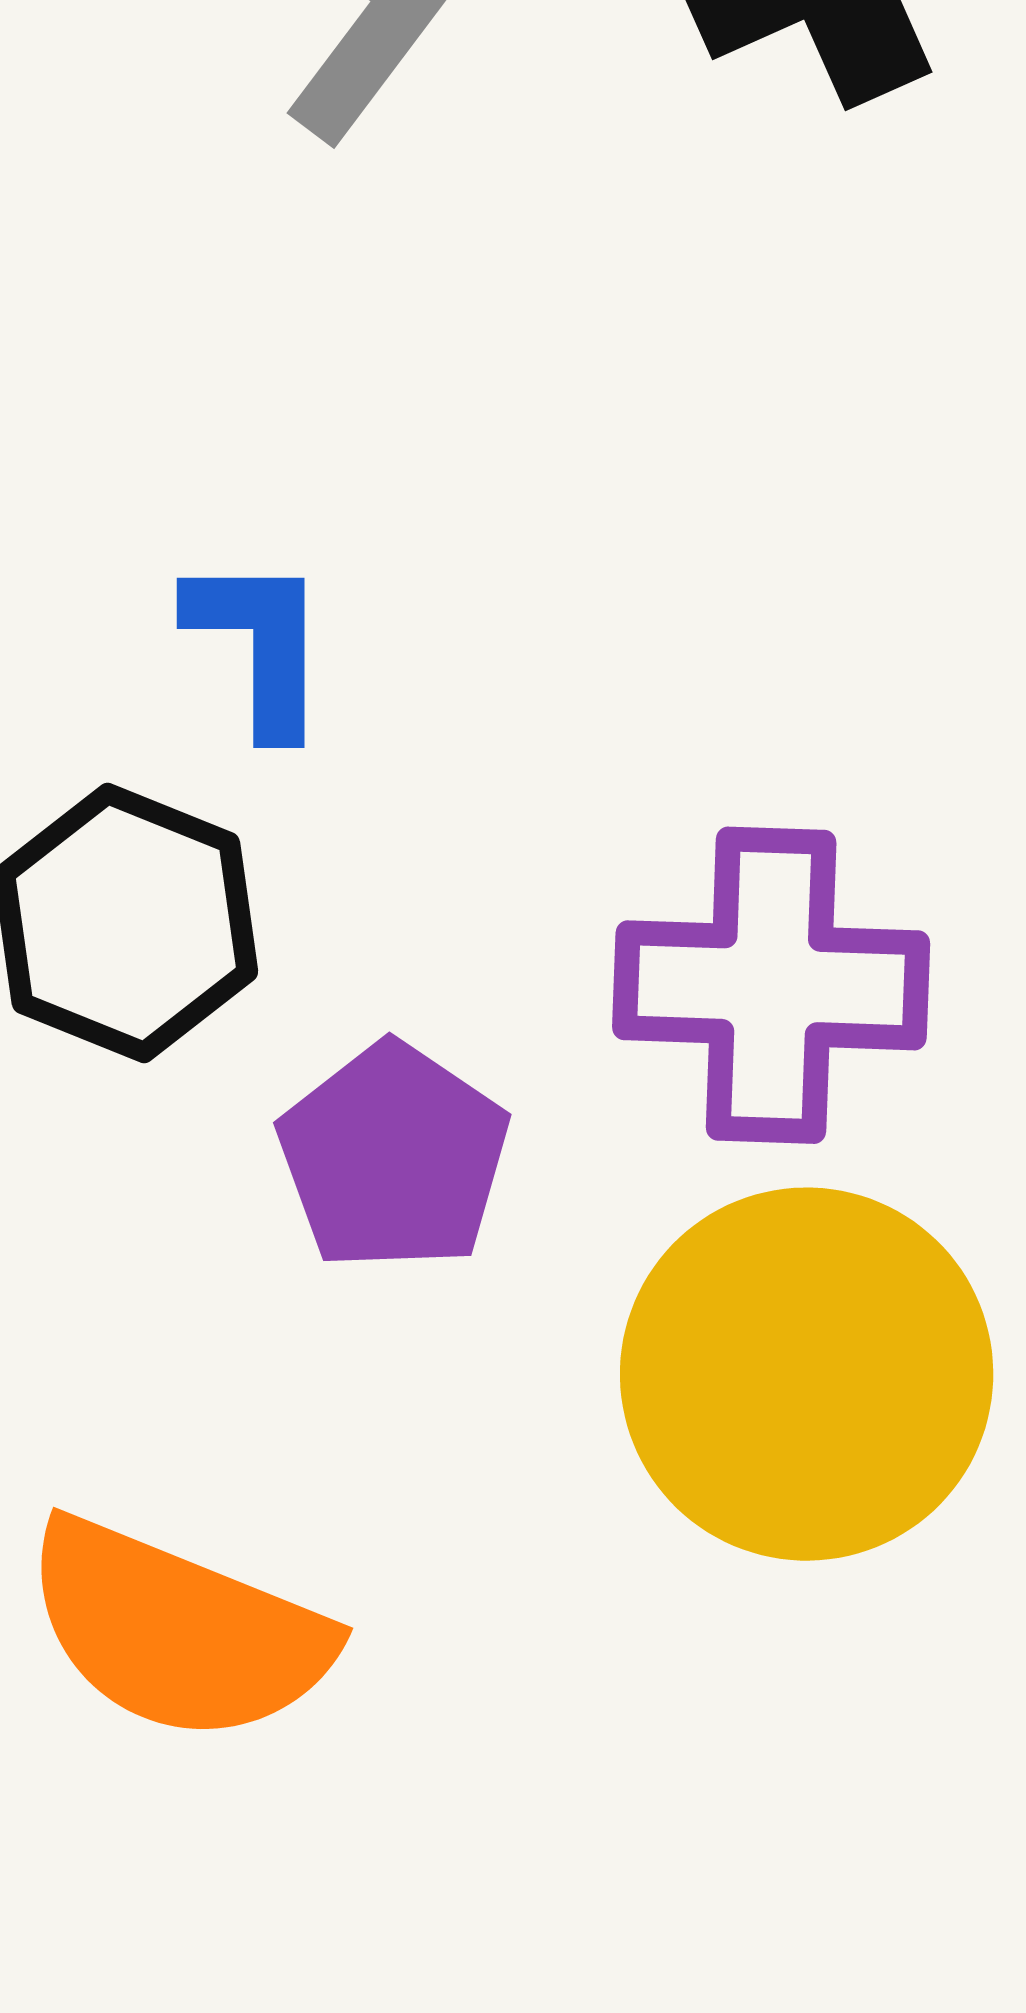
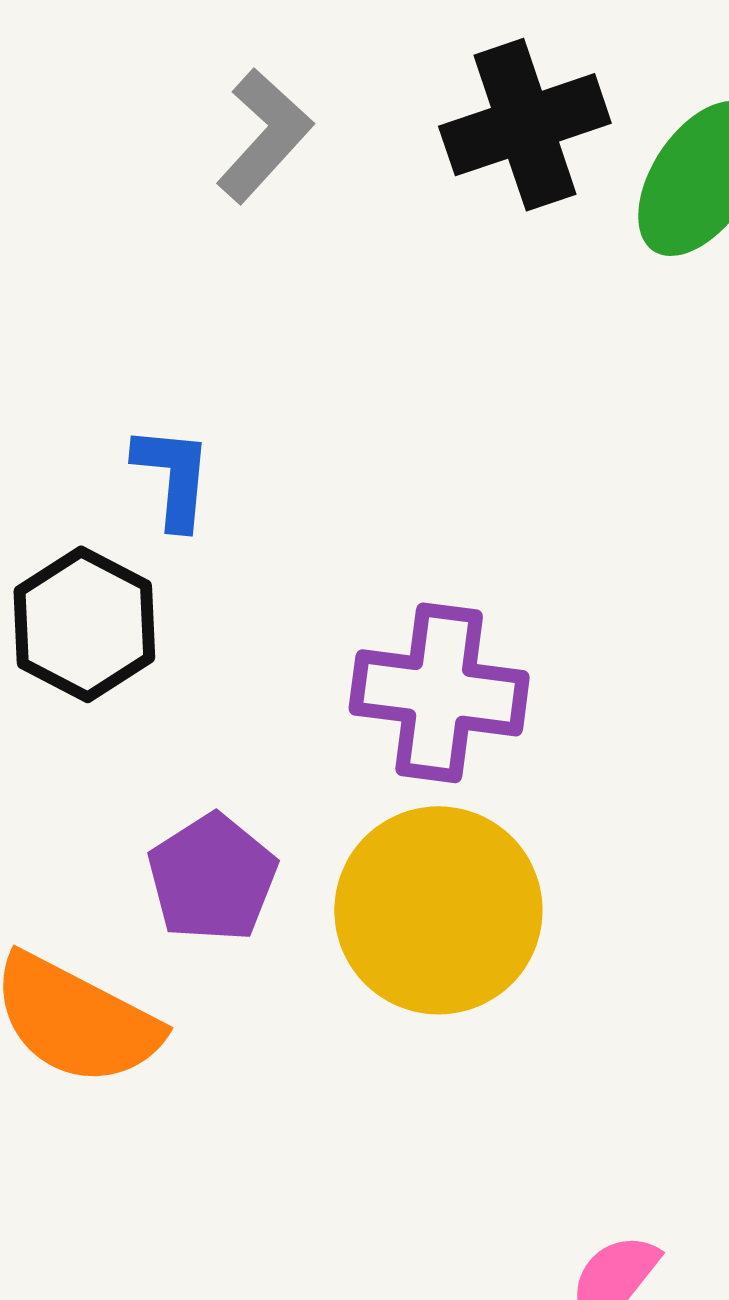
purple pentagon: (394, 1157) -> (212, 878), moved

